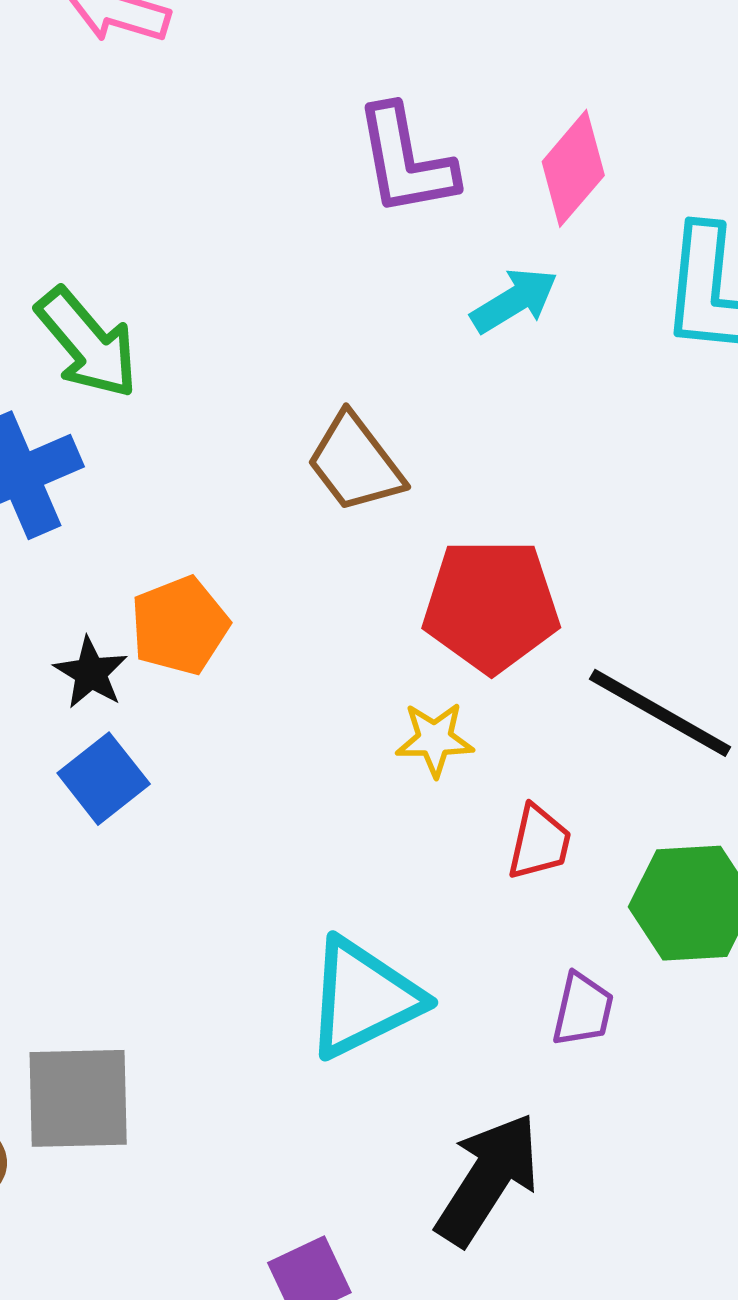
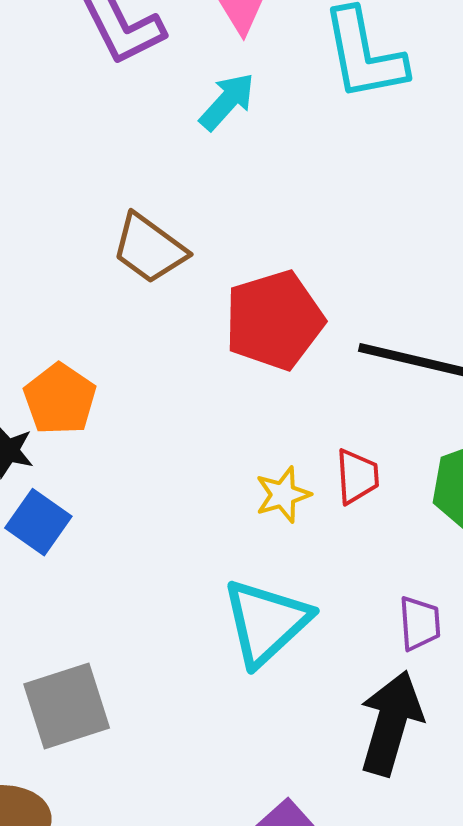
yellow star: (435, 739) -> (283, 495), moved
purple trapezoid: (583, 1010) -> (420, 623), moved
gray square: (78, 1098) -> (67, 706), moved

